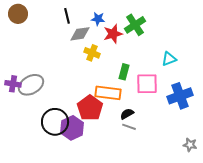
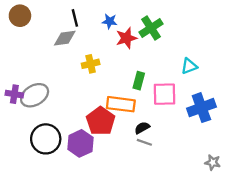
gray diamond: (80, 34) -> (65, 38), moved
yellow cross: (92, 53) -> (91, 64), moved, turned -35
black circle: (55, 122) -> (46, 139), moved

